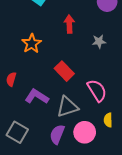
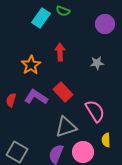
red arrow: (69, 24) -> (60, 52), moved
purple L-shape: (37, 97) -> (36, 97), moved

